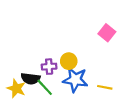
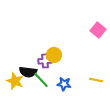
yellow circle: (69, 61) -> (54, 55), moved
blue star: (75, 80) -> (64, 84), moved, size x0.6

